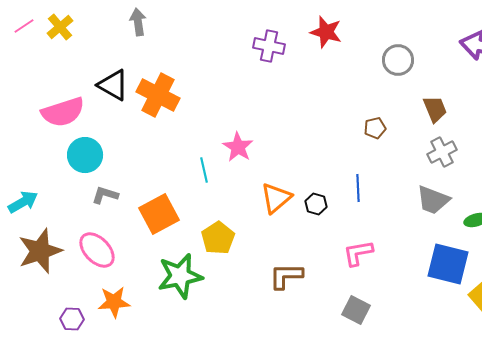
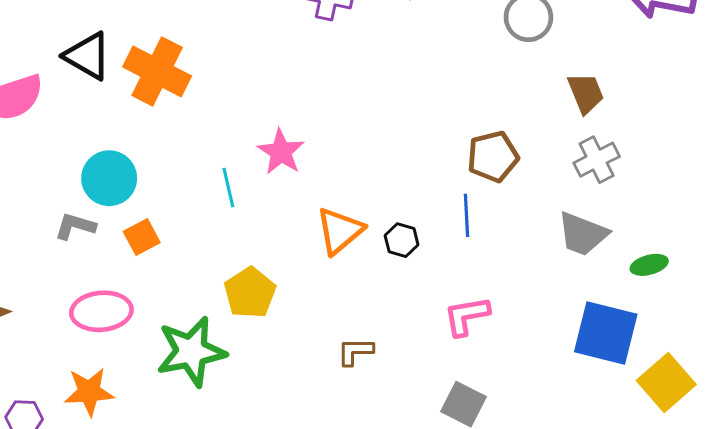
brown pentagon: (375, 128) -> (493, 157), moved, size x1.5
cyan circle: (85, 155) -> (109, 178), moved
orange square: (159, 214) -> (142, 237), moved, size x0.6
pink ellipse: (97, 250) -> (101, 311), moved, turned -51
brown L-shape: (286, 276) -> (355, 352), size x0.7

